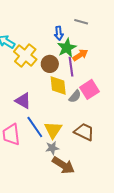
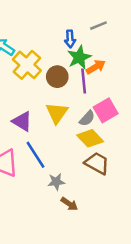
gray line: (81, 22) -> (98, 26), turned -40
yellow diamond: (58, 85) -> (90, 138), moved, turned -40
yellow triangle: (53, 130) -> (57, 113), moved
brown arrow: (63, 165) -> (69, 204), size x0.6

